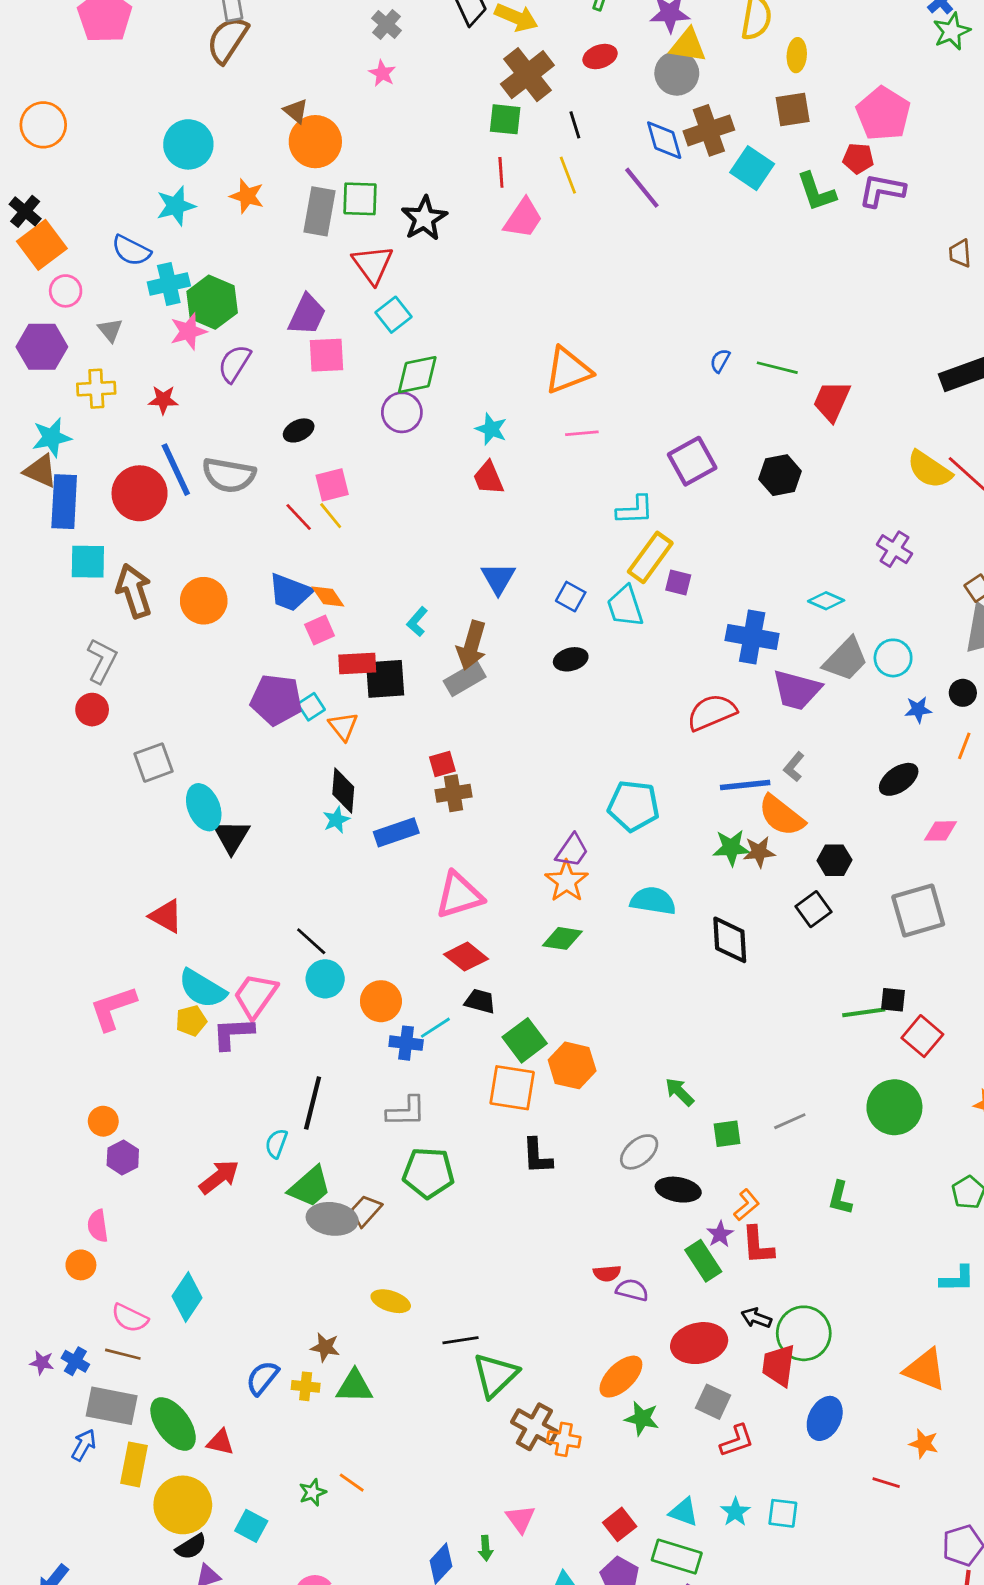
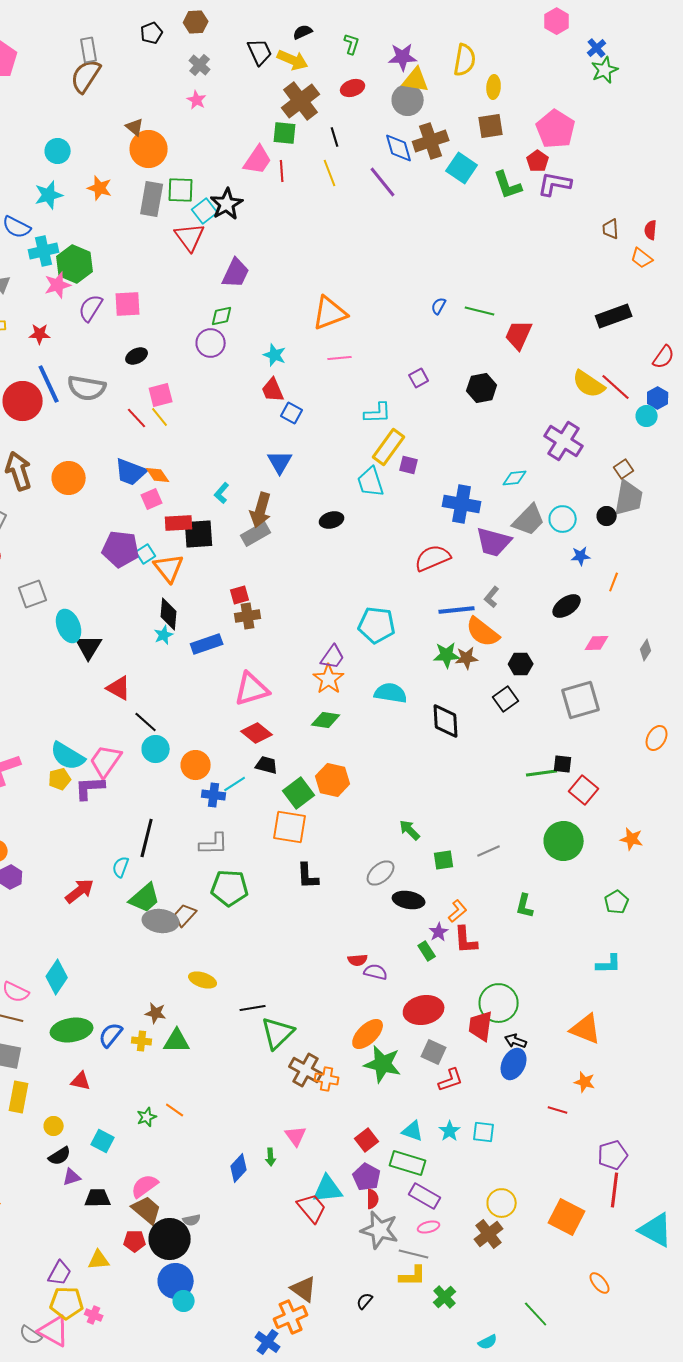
cyan circle: (188, 144) -> (58, 151), size x0.7
red pentagon: (858, 158) -> (538, 161), turned 30
pink trapezoid: (523, 218) -> (258, 160), moved
purple trapezoid: (307, 315) -> (236, 273), moved
cyan square: (393, 315) -> (205, 211), moved
pink square: (327, 355) -> (128, 304), moved
green diamond: (417, 375) -> (222, 316), size x0.7
purple square: (692, 461) -> (419, 378), size x0.6
purple cross: (894, 549) -> (564, 441), size x1.5
blue square: (571, 597) -> (292, 413), moved
cyan diamond: (826, 601) -> (515, 478), turned -30
black circle: (963, 693) -> (607, 516), moved
orange triangle: (343, 726) -> (169, 568), size x1.4
red triangle: (166, 916) -> (119, 688), moved
orange hexagon: (572, 1065) -> (333, 780), moved
green rectangle: (703, 1261) -> (427, 951), size x0.7
black arrow: (756, 1318) -> (516, 1041), moved
green star: (642, 1418) -> (383, 1064), size x1.5
green ellipse: (173, 1424) -> (72, 1030), moved, turned -63
yellow circle: (183, 1505) -> (54, 1126), size x0.5

